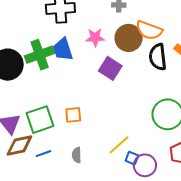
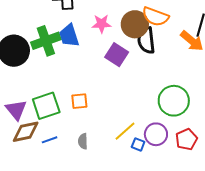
black semicircle: (158, 57) -> (146, 40), moved
purple circle: (145, 165) -> (156, 134), moved

